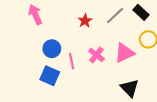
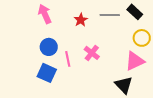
pink arrow: (35, 15) -> (45, 14), moved
gray line: (115, 16) -> (110, 15), turned 42
pink triangle: (124, 53) -> (135, 61), moved

